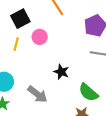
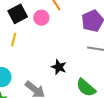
pink circle: (40, 37) -> (41, 18), moved

